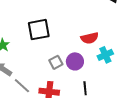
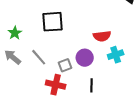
gray square: (56, 62) -> (65, 65), moved
gray line: (22, 86) -> (39, 57), moved

